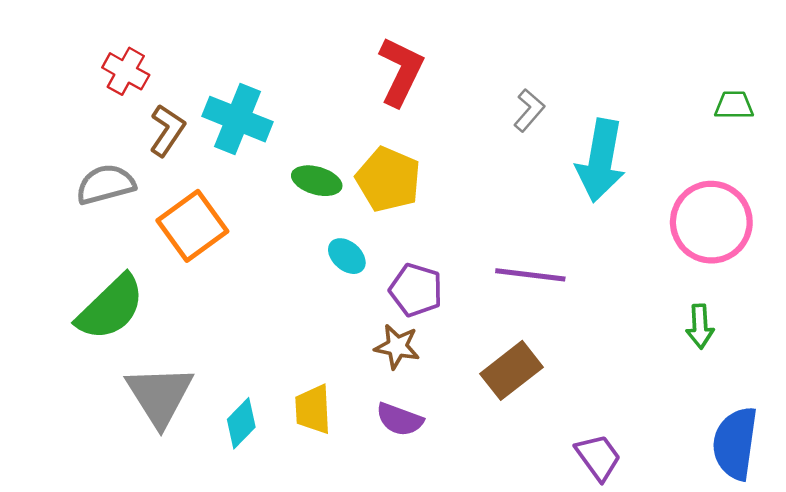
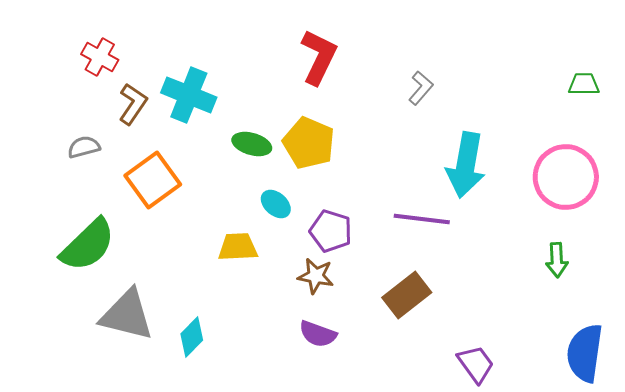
cyan arrow: (601, 161) -> (466, 165), moved
gray semicircle: (106, 184) -> (84, 147), size x0.7
gray triangle: (160, 396) -> (127, 315), turned -44
yellow trapezoid: (313, 409) -> (238, 247), moved, turned 90

